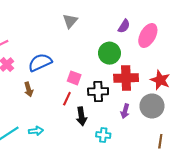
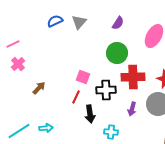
purple semicircle: (124, 26) -> (118, 23), moved
blue semicircle: (40, 62) -> (55, 21), moved, size x0.7
brown arrow: (29, 89) -> (39, 88), turned -120

